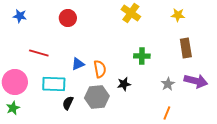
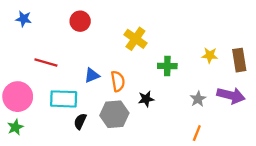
yellow cross: (131, 13) -> (135, 39), moved
yellow star: (178, 15) -> (210, 55), moved
brown rectangle: (186, 48) -> (239, 60), moved

